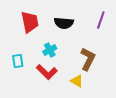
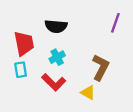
red trapezoid: (30, 22) -> (24, 43), moved
black semicircle: (64, 23) -> (56, 26), moved

